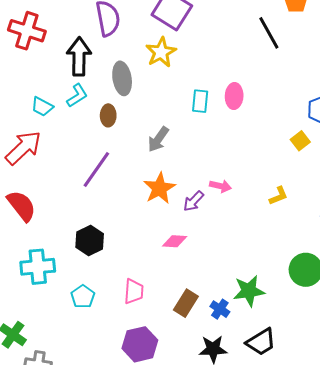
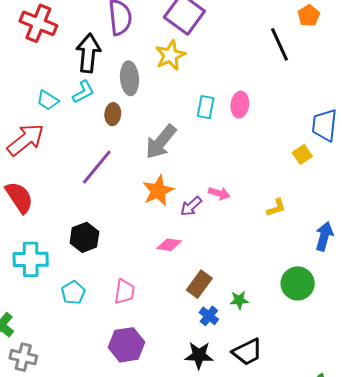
gray arrow: (158, 139) -> (161, 142), size x1.4
green star: (249, 291) -> (239, 300), size x0.6
brown rectangle: (186, 303) -> (199, 284), moved

